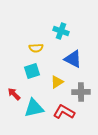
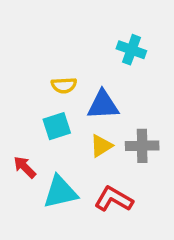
cyan cross: (61, 31) -> (131, 50), moved
blue triangle: (73, 59) -> (103, 105), moved, turned -30
gray cross: (81, 92) -> (142, 146), moved

